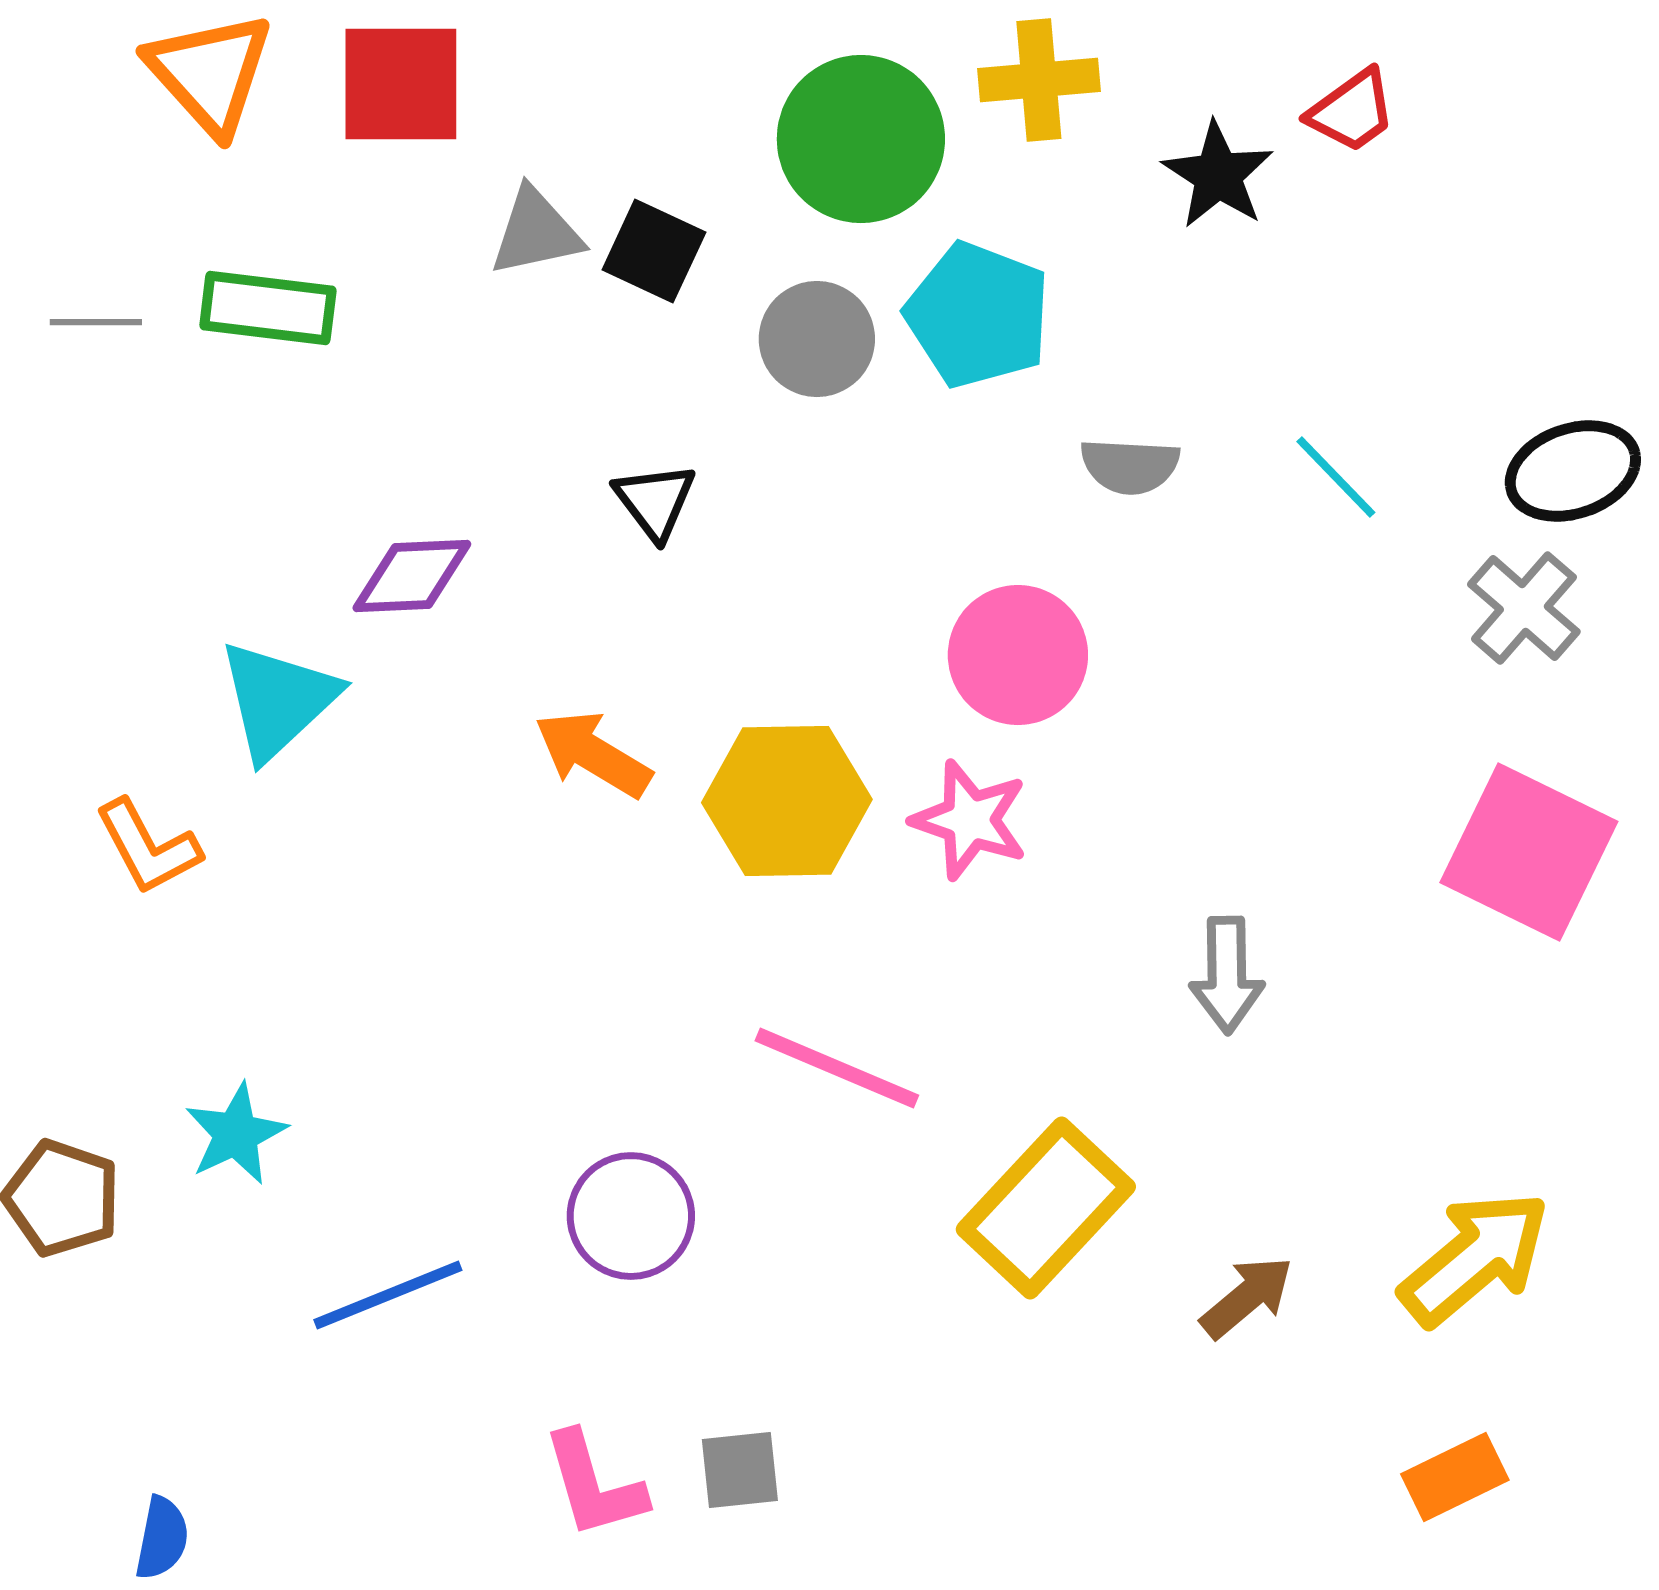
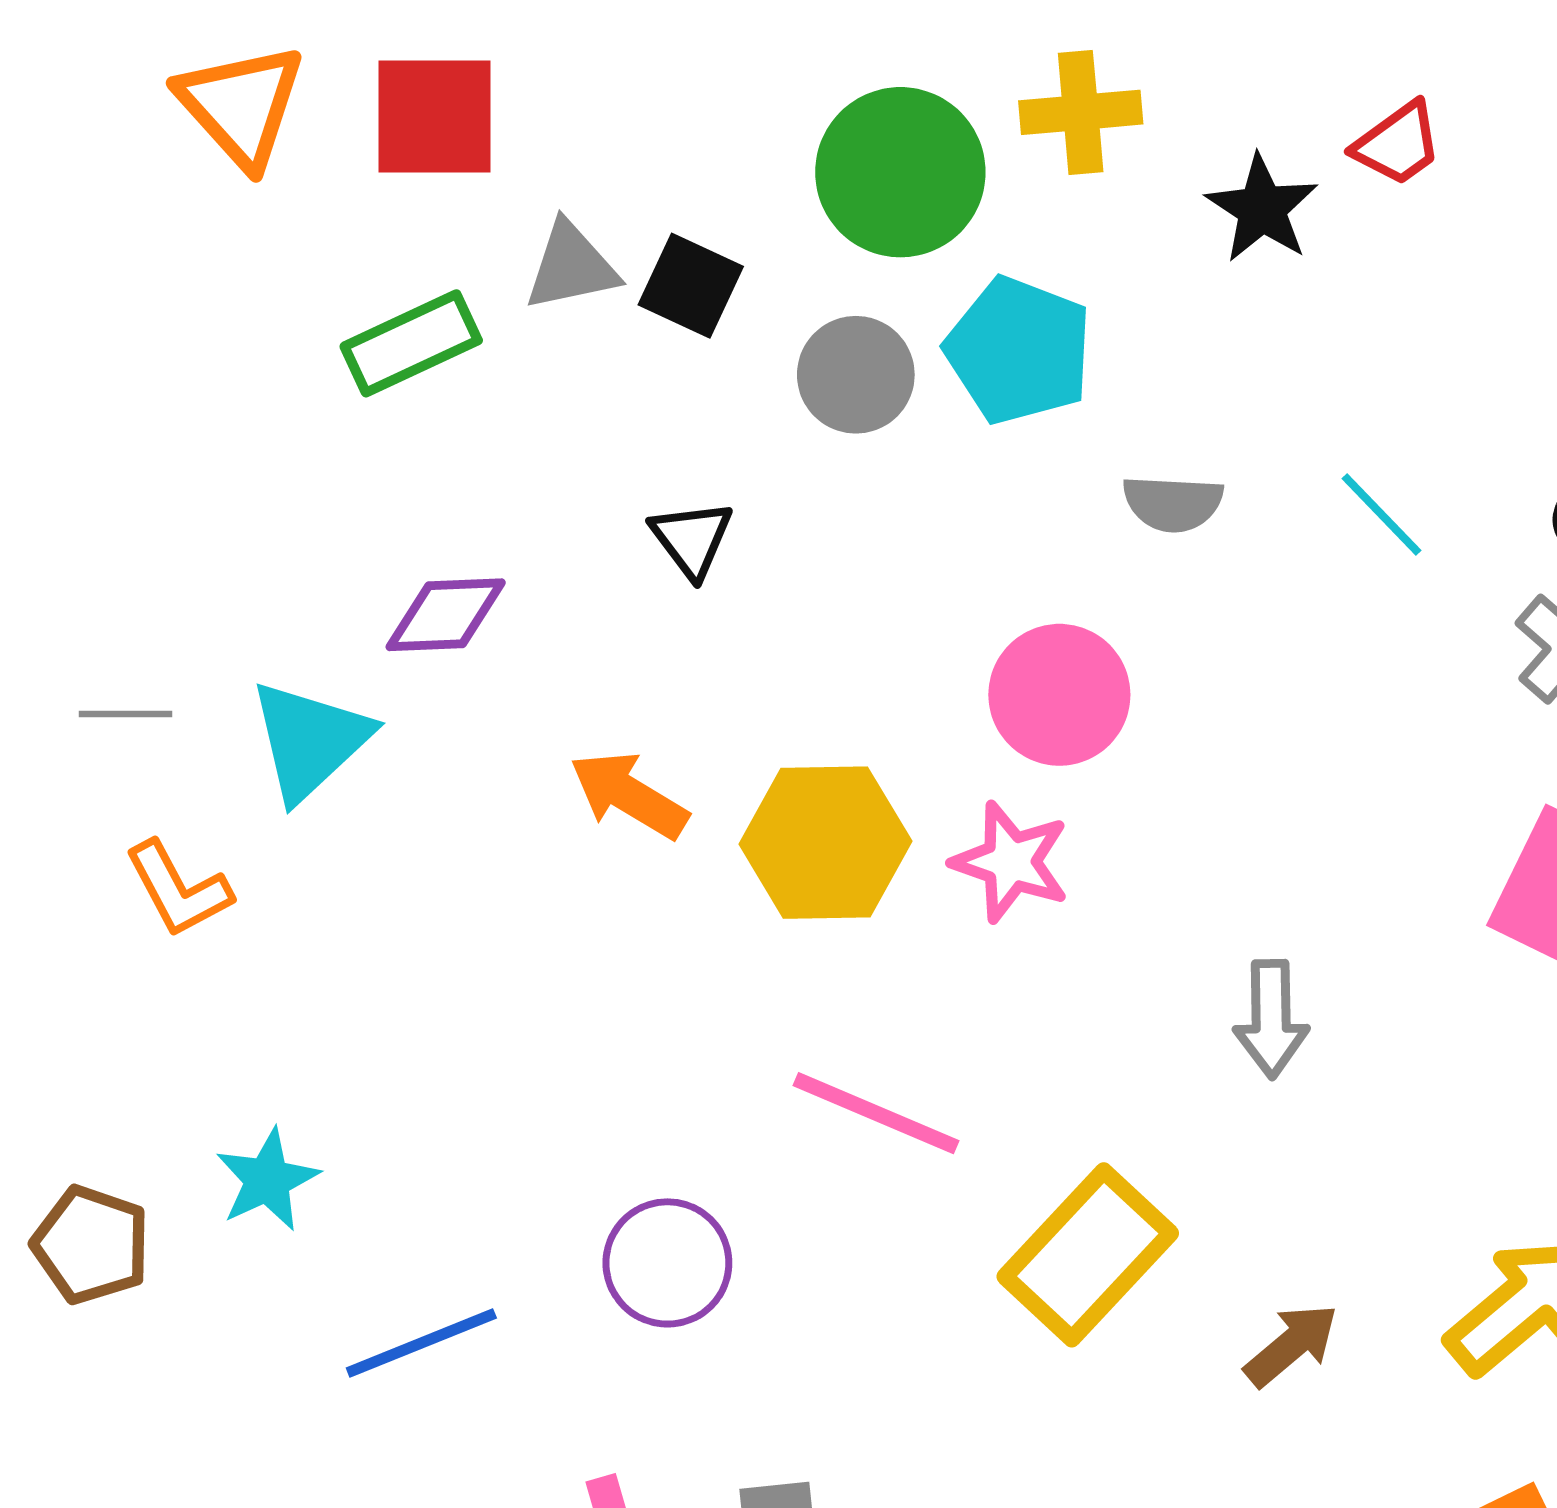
green rectangle: (268, 308) -> (411, 343), moved, turned -32
gray line: (96, 322) -> (126, 714), moved

